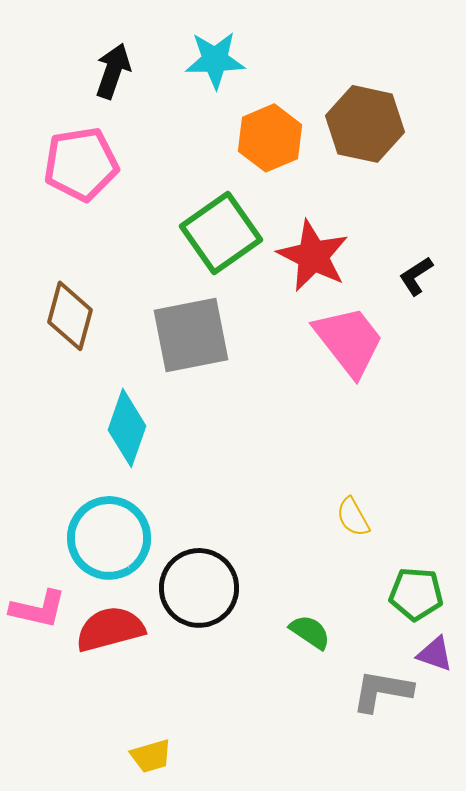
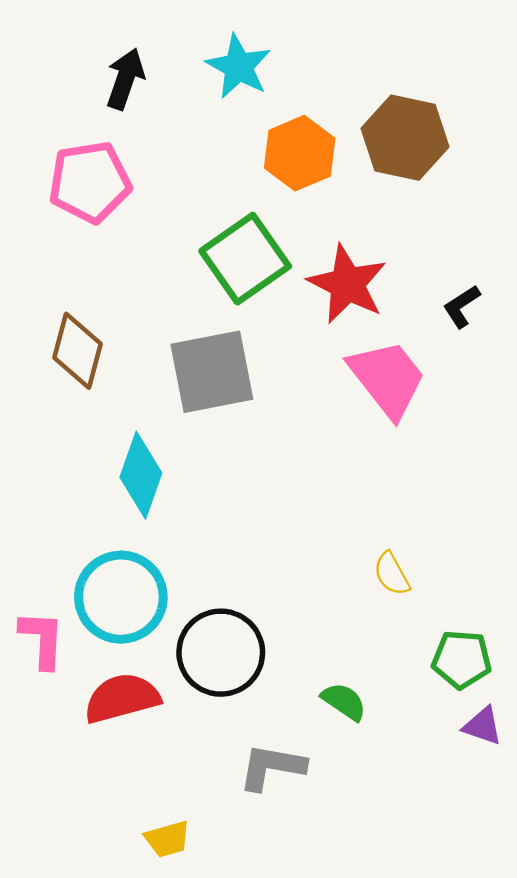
cyan star: (215, 60) -> (239, 67), turned 30
pink L-shape: (38, 609) -> (42, 639), moved, turned -100
gray L-shape: (382, 691) -> (272, 767), moved

